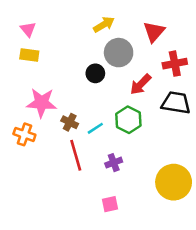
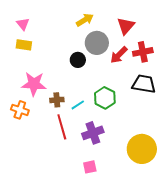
red arrow: (141, 84) -> (119, 55), moved
brown cross: (70, 122) -> (57, 100), turned -32
purple cross: (114, 163) -> (93, 133), size x1.5

